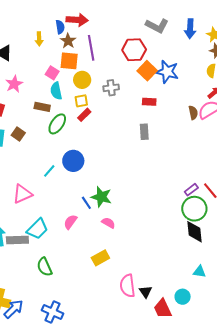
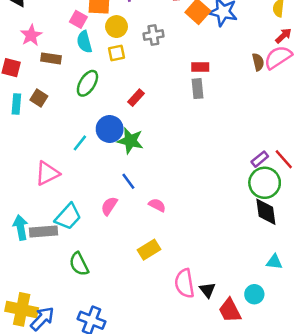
red rectangle: (149, 102) -> (200, 67), moved
brown rectangle: (42, 107) -> (51, 58), moved
red rectangle: (84, 115) -> (136, 98), moved
green star: (101, 197) -> (130, 141), moved

